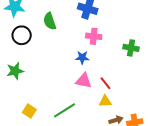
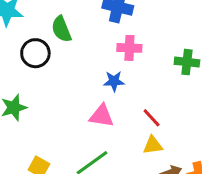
black circle: (22, 35) -> (35, 53), moved
pink triangle: (84, 81) -> (102, 116), moved

